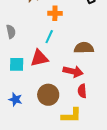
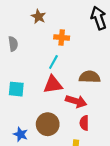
gray semicircle: (11, 32) -> (13, 44), moved
red triangle: (39, 58) -> (53, 85), moved
blue star: (15, 99) -> (21, 134), moved

